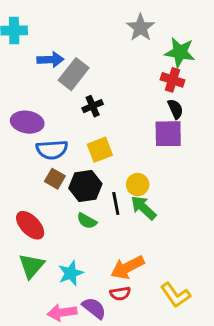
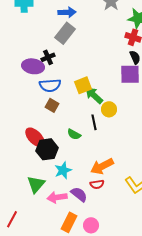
blue arrow: (50, 60) -> (67, 12), moved
black cross: (93, 106) -> (48, 57), moved
black hexagon: (85, 186) -> (47, 149), moved
green arrow: (143, 208) -> (94, 95), moved
green triangle: (32, 266) -> (36, 184), moved

